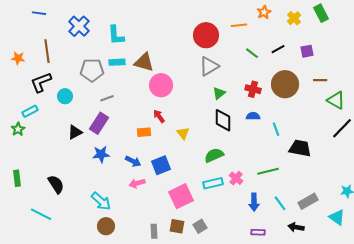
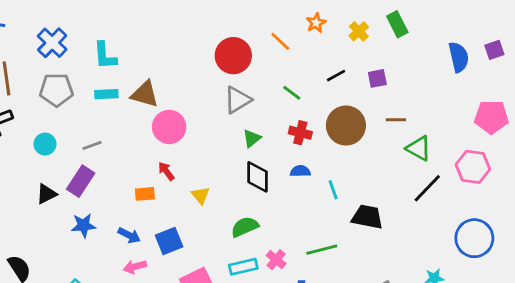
orange line: (239, 25) -> (280, 41), turned 49
green line: (252, 53) -> (292, 93), moved
gray pentagon: (92, 70) -> (56, 90), moved
cyan circle: (65, 96) -> (45, 144), moved

